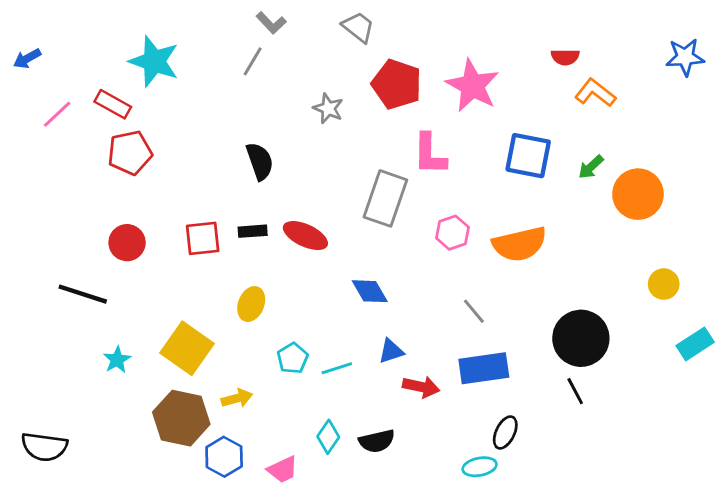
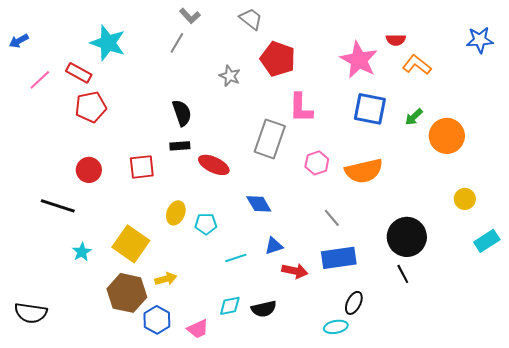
pink star: (472, 86) -> (359, 60), moved
black rectangle: (253, 231) -> (180, 146), moved
cyan pentagon: (293, 358) -> (206, 224), moved, turned 30
cyan diamond: (328, 437) -> (230, 306), turned 45

